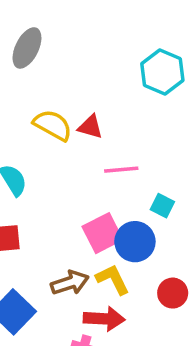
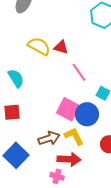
pink line: (121, 170) -> (79, 72), turned 60
pink square: (102, 233) -> (68, 109), turned -35

